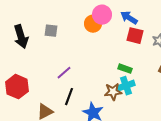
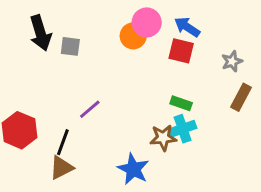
red square: (135, 36) -> (181, 51), moved
black arrow: (21, 37) -> (40, 33), moved
black line: (69, 97) -> (63, 142), moved

